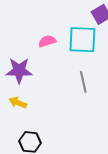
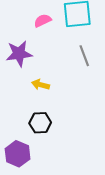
yellow arrow: (18, 103) -> (40, 85), moved

